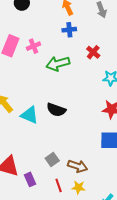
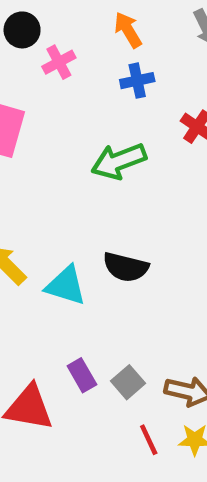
pink cross: (34, 46) -> (59, 62), moved
purple rectangle: (30, 179) -> (82, 375), moved

